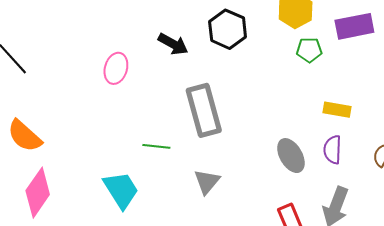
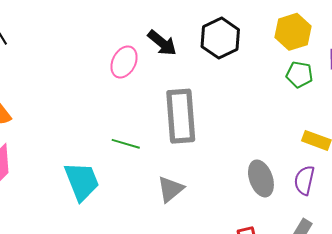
pink ellipse: (116, 68) -> (124, 62), moved

